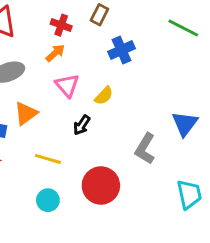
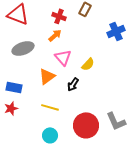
blue cross: (122, 50) -> (116, 31), moved
orange triangle: (26, 113) -> (47, 76), moved
gray L-shape: (145, 149) -> (116, 121), moved, turned -55

